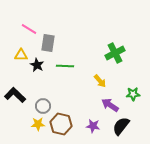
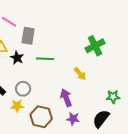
green star: (133, 94) -> (113, 97), moved
purple arrow: (110, 105) -> (66, 98), moved, turned 36
gray circle: (43, 106) -> (23, 89), moved
yellow star: (38, 124) -> (17, 106), moved

